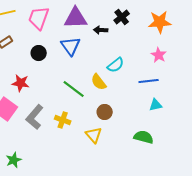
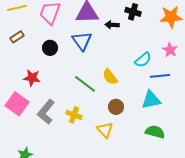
black cross: (122, 17) -> (133, 12), turned -35
cyan semicircle: (116, 65) -> (143, 60), moved
cyan triangle: (156, 105) -> (151, 100), moved, size x1.5

